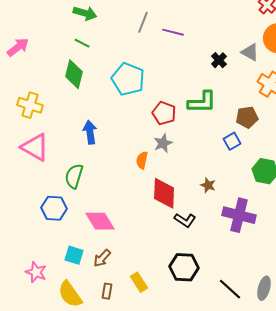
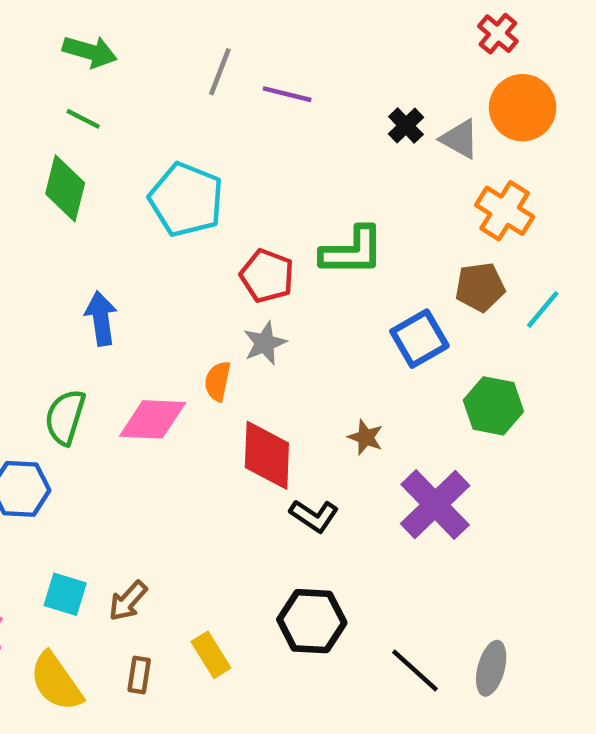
black cross: (219, 60) -> (406, 126), moved
brown pentagon: (247, 117) -> (480, 287), moved
blue square: (232, 141) -> (419, 339), size x1.4
purple cross: (239, 215) -> (435, 505), turned 32
pink diamond: (100, 221) -> (153, 419), moved, turned -56

